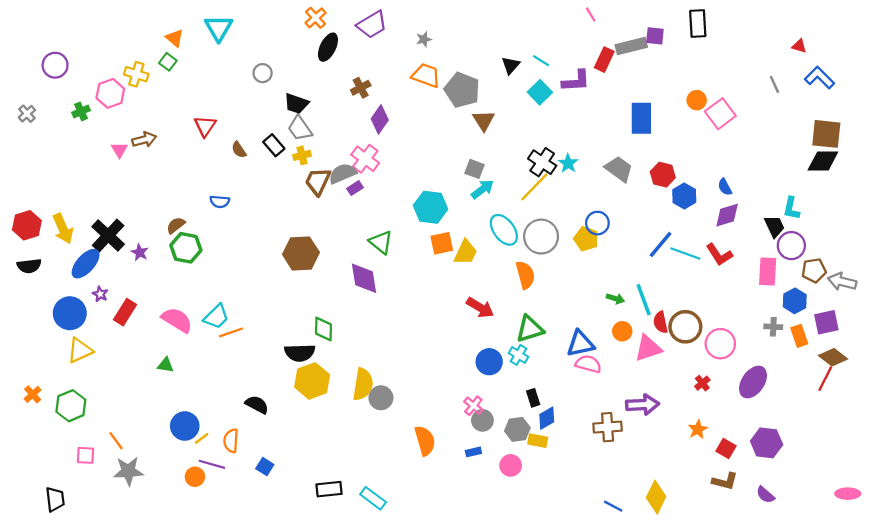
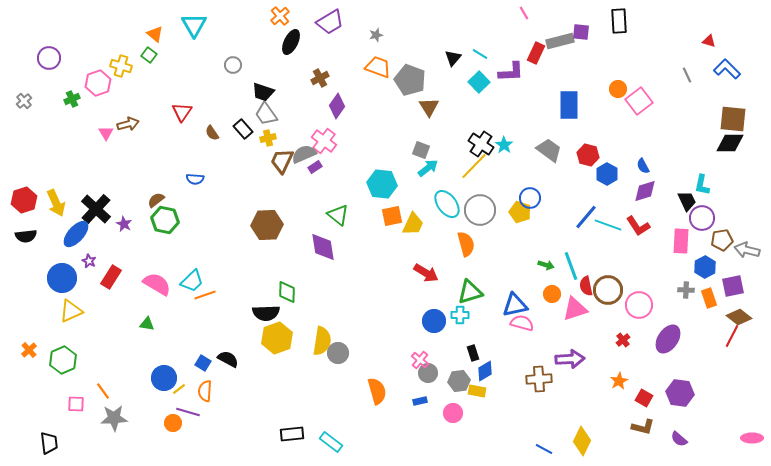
cyan cross: (518, 355) -> (460, 315), turned -30
blue square: (265, 467) -> (203, 363), moved

